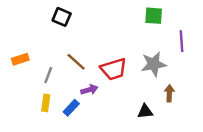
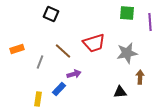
purple line: (181, 41) -> (150, 22), moved
red trapezoid: (114, 69) -> (94, 43), moved
yellow rectangle: (46, 103) -> (38, 99), moved

